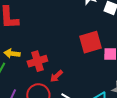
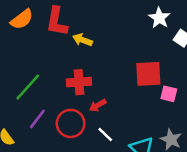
yellow arrow: (12, 54) -> (82, 40), moved

